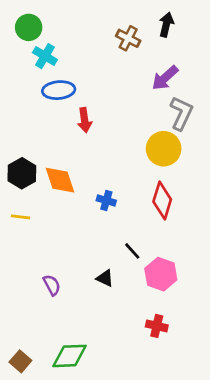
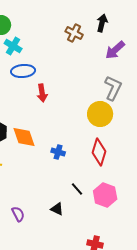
purple arrow: (165, 78) -> (115, 50), moved
pink hexagon: (161, 274) -> (105, 195), moved

